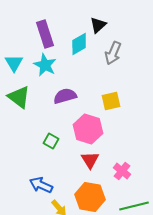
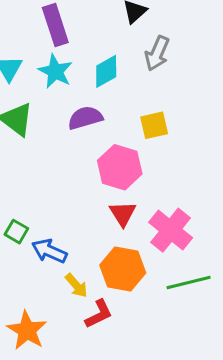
cyan diamond: (79, 44) -> (106, 71), moved
green square: (51, 141) -> (16, 232), moved
pink cross: (122, 171) -> (171, 230), size x1.6

